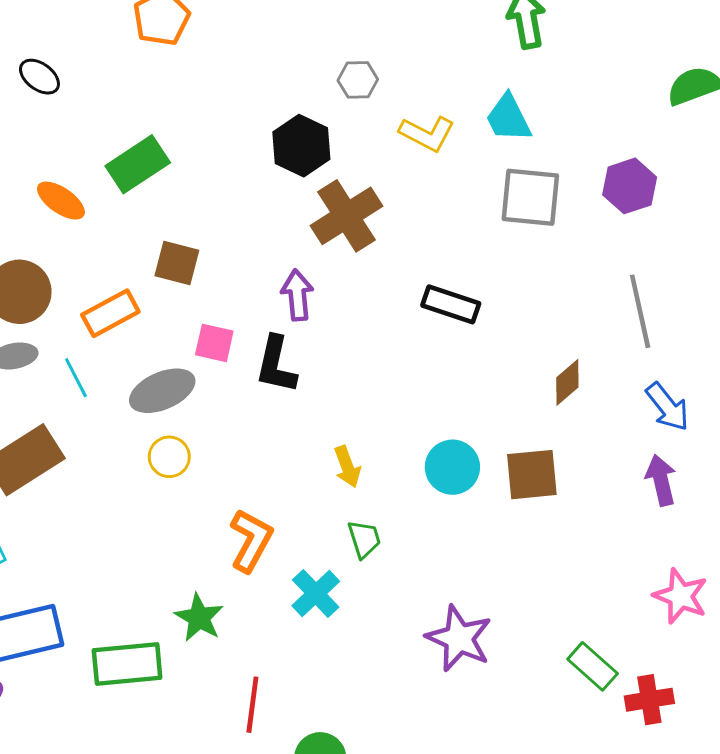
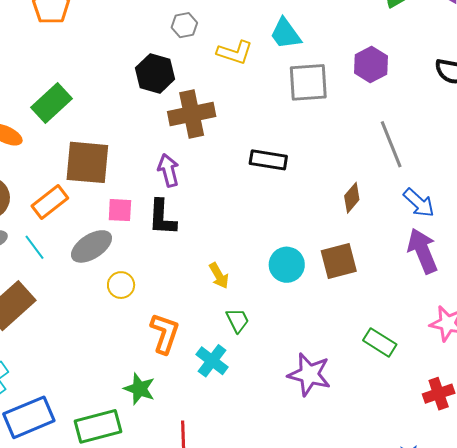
brown cross: (347, 216) -> (192, 114), turned 30
brown square: (177, 263) -> (87, 162), size x1.6
yellow circle: (169, 457) -> (121, 285), moved
purple arrow: (661, 480) -> (423, 251), size x1.4
green rectangle: (593, 666) -> (380, 342), moved

